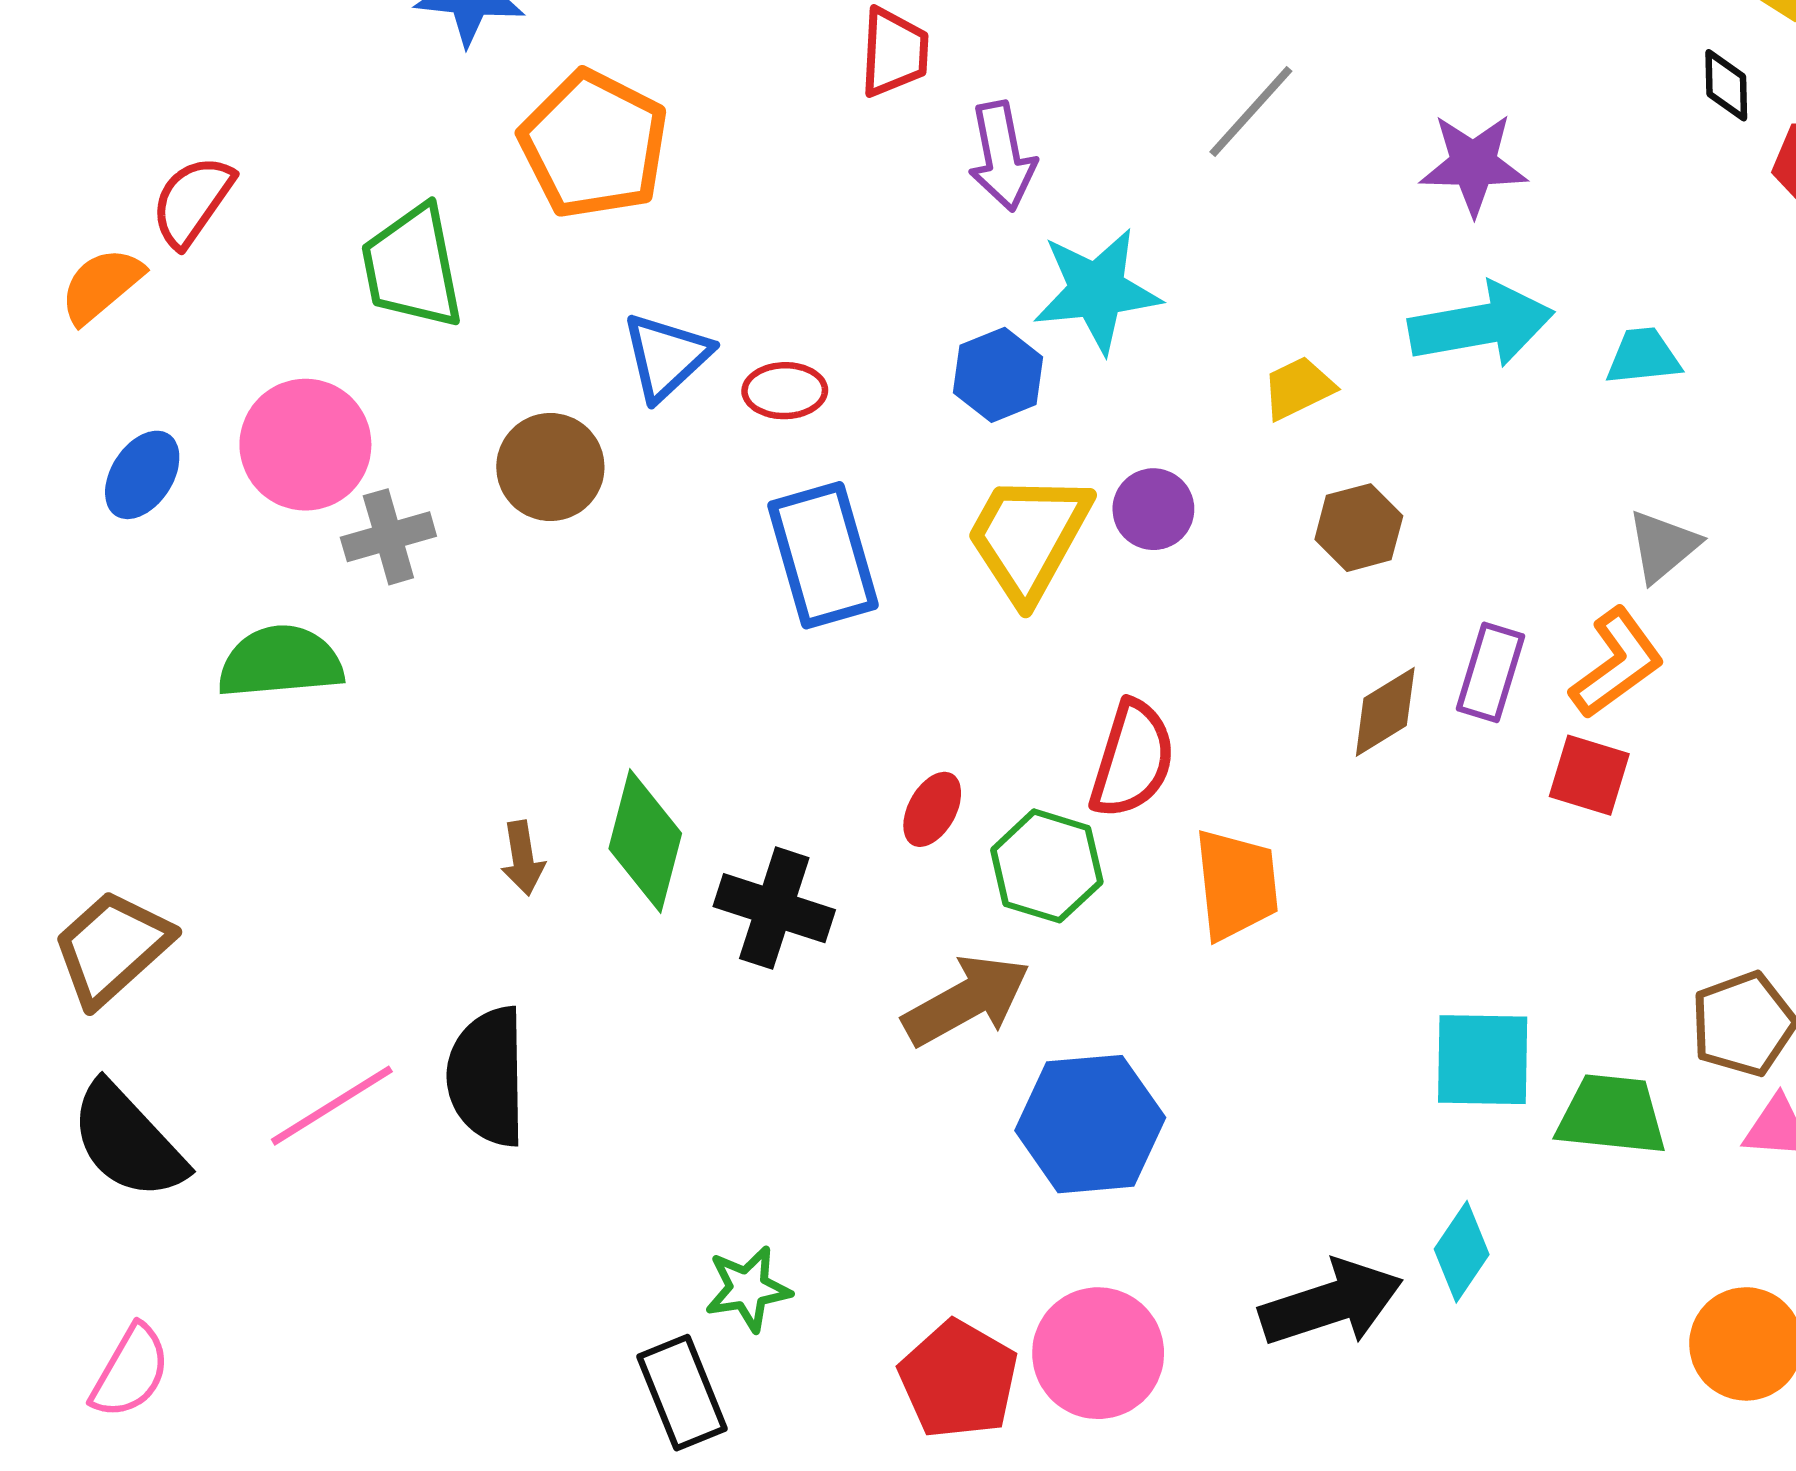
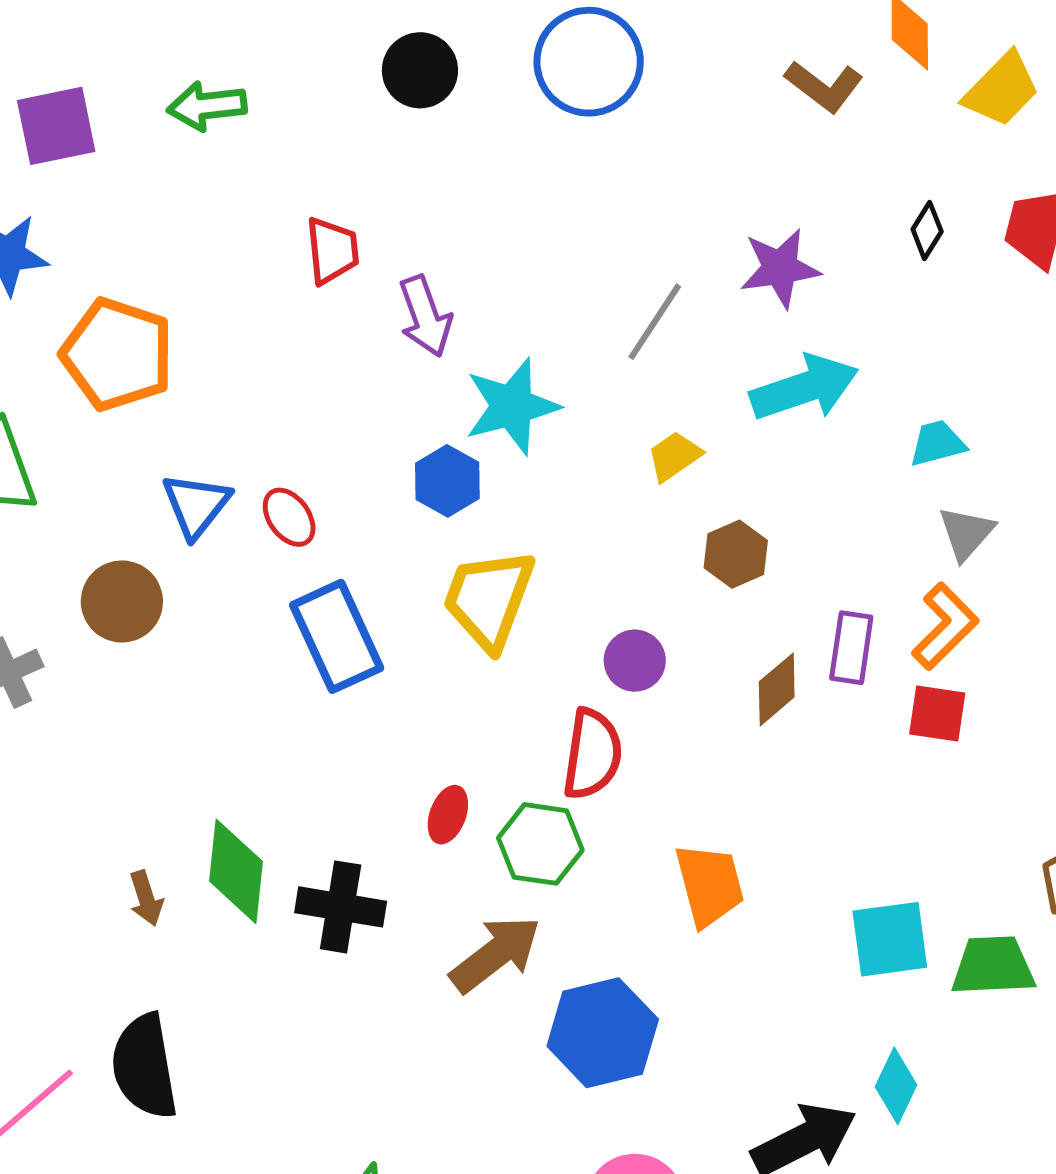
black diamond: (1726, 85) -> (927, 230), moved, turned 42
gray line: (1251, 112) -> (655, 322), moved
cyan trapezoid: (1643, 356) -> (937, 443), moved
red ellipse: (785, 391) -> (289, 517), turned 64
purple circle: (1153, 509) -> (635, 661), moved
orange trapezoid: (1236, 884) -> (710, 885), moved

